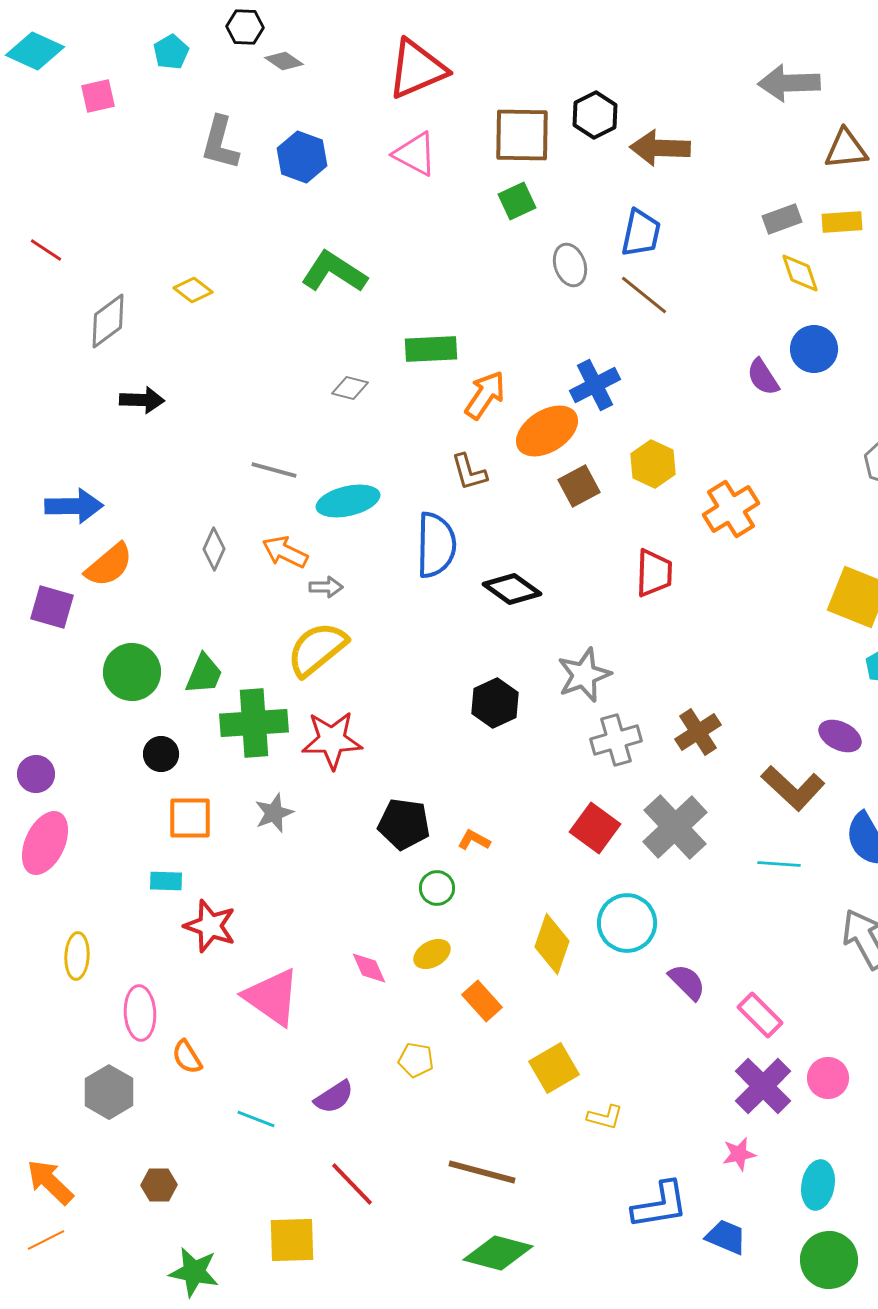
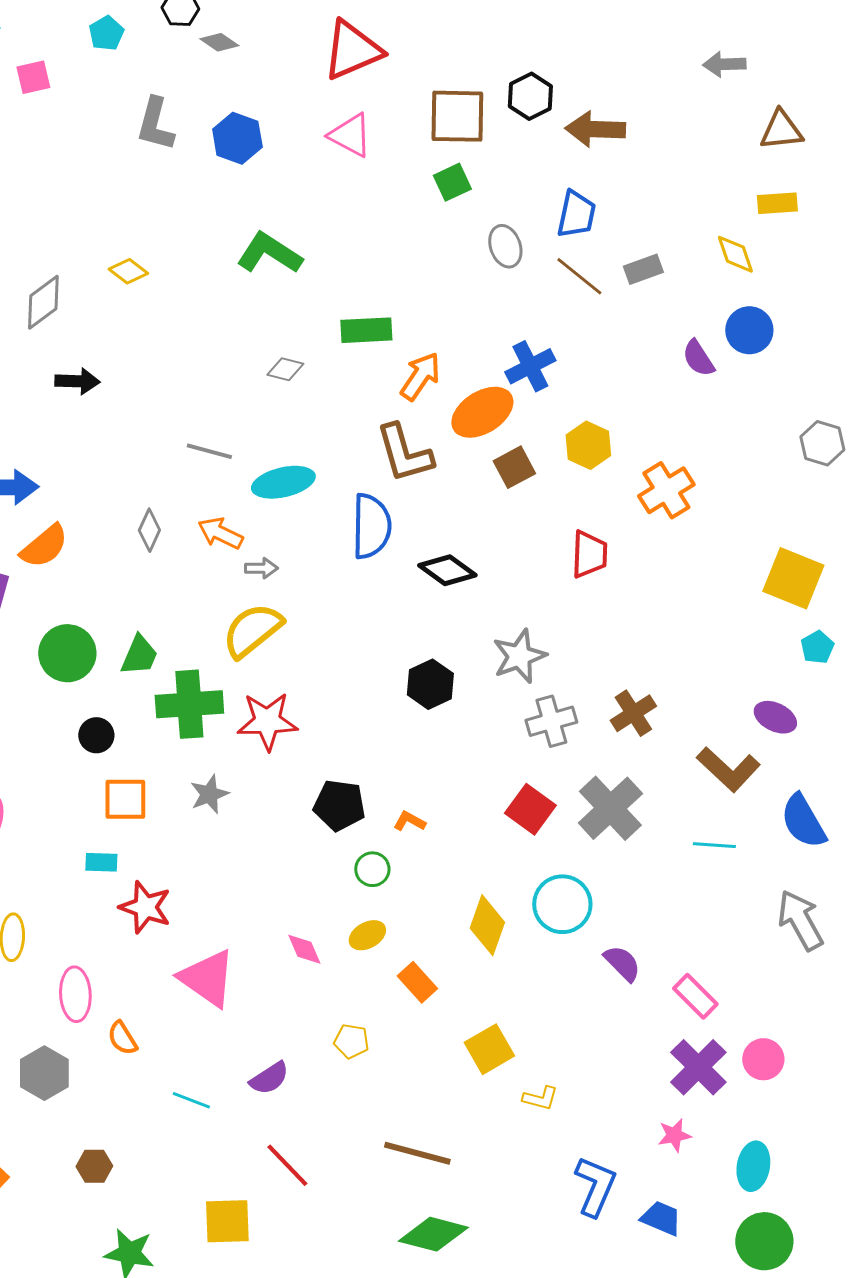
gray arrow: (789, 83) -> (724, 64), size x0.7
gray rectangle: (782, 219) -> (643, 269), moved
brown L-shape: (469, 472) -> (404, 453), size x1.6
blue L-shape: (660, 1205) -> (595, 1186), turned -58

